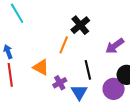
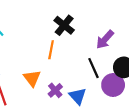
orange triangle: (41, 67) -> (32, 78), turned 36
black line: (88, 70) -> (94, 68), moved

